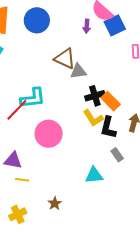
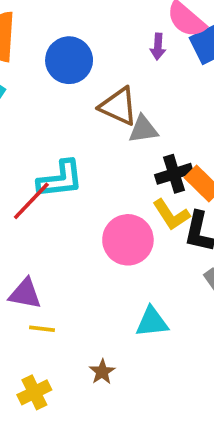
blue circle: (37, 20) -> (69, 60), moved
pink circle: (49, 134) -> (128, 240), moved
cyan triangle: (94, 175) -> (152, 322), moved

